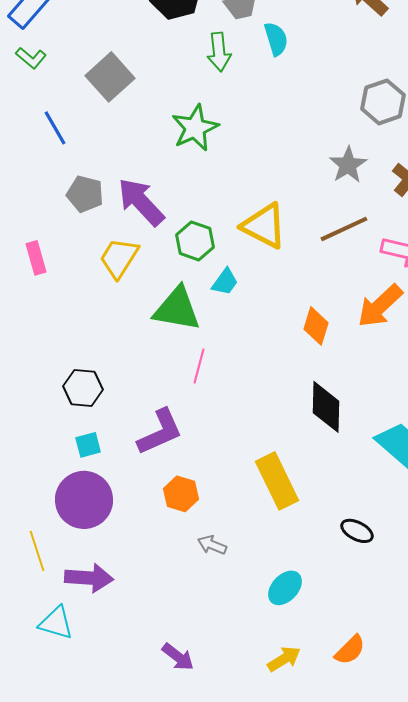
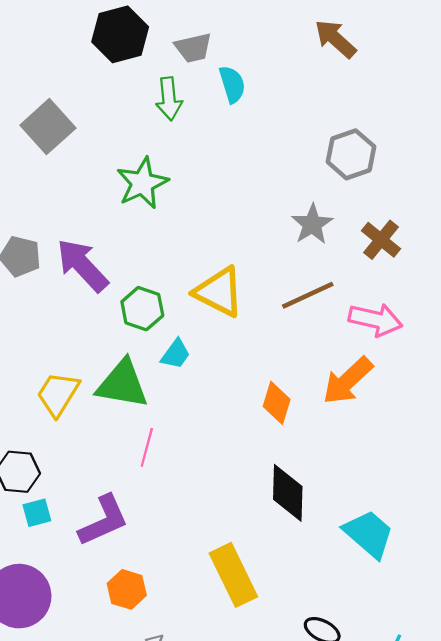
yellow trapezoid: (119, 258) -> (58, 394), moved
cyan square: (88, 445) -> (37, 513), moved

